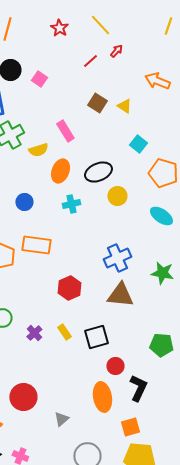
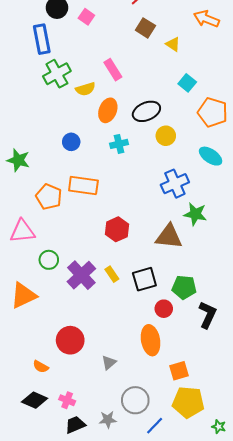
brown square: (97, 103) -> (145, 28), moved
blue cross: (117, 258) -> (175, 184), moved
green star: (162, 273) -> (195, 214), moved
purple cross: (34, 333) -> (81, 275), size x1.8
green pentagon: (161, 345) -> (184, 287), moved
black L-shape: (138, 388) -> (207, 315), moved

